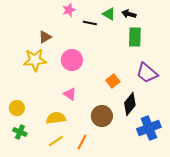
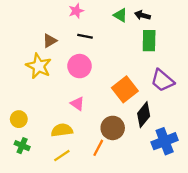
black line: (90, 23) -> (85, 36), moved
yellow star: (35, 60) -> (39, 66), turned 30
orange square: (113, 81) -> (125, 89), size x1.6
orange line: (82, 142) -> (98, 148), moved

